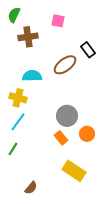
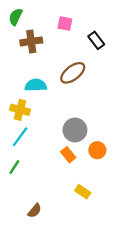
black rectangle: (88, 50) -> (96, 40), moved
yellow rectangle: (74, 171) -> (83, 192), size x0.6

